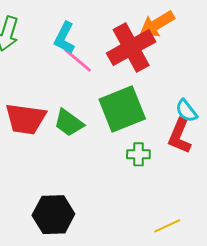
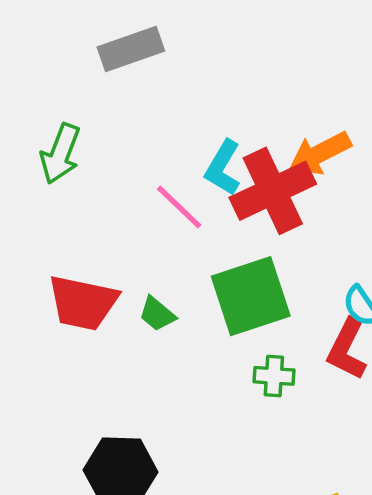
cyan L-shape: (65, 38) -> (223, 168), moved
green trapezoid: (69, 123) -> (157, 314), size x0.7

